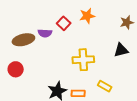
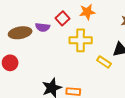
yellow cross: (83, 60) -> (81, 40), moved
yellow rectangle: (105, 86) -> (104, 62), moved

